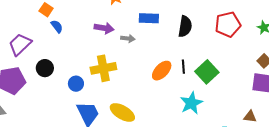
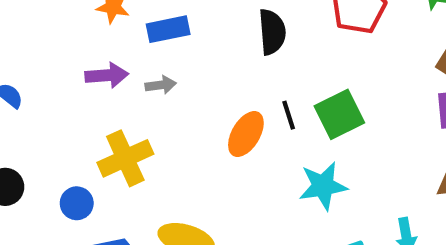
blue rectangle: (149, 18) -> (168, 29), moved
green square: (207, 72) -> (339, 114), turned 30
cyan star: (191, 103) -> (323, 186), turned 30

